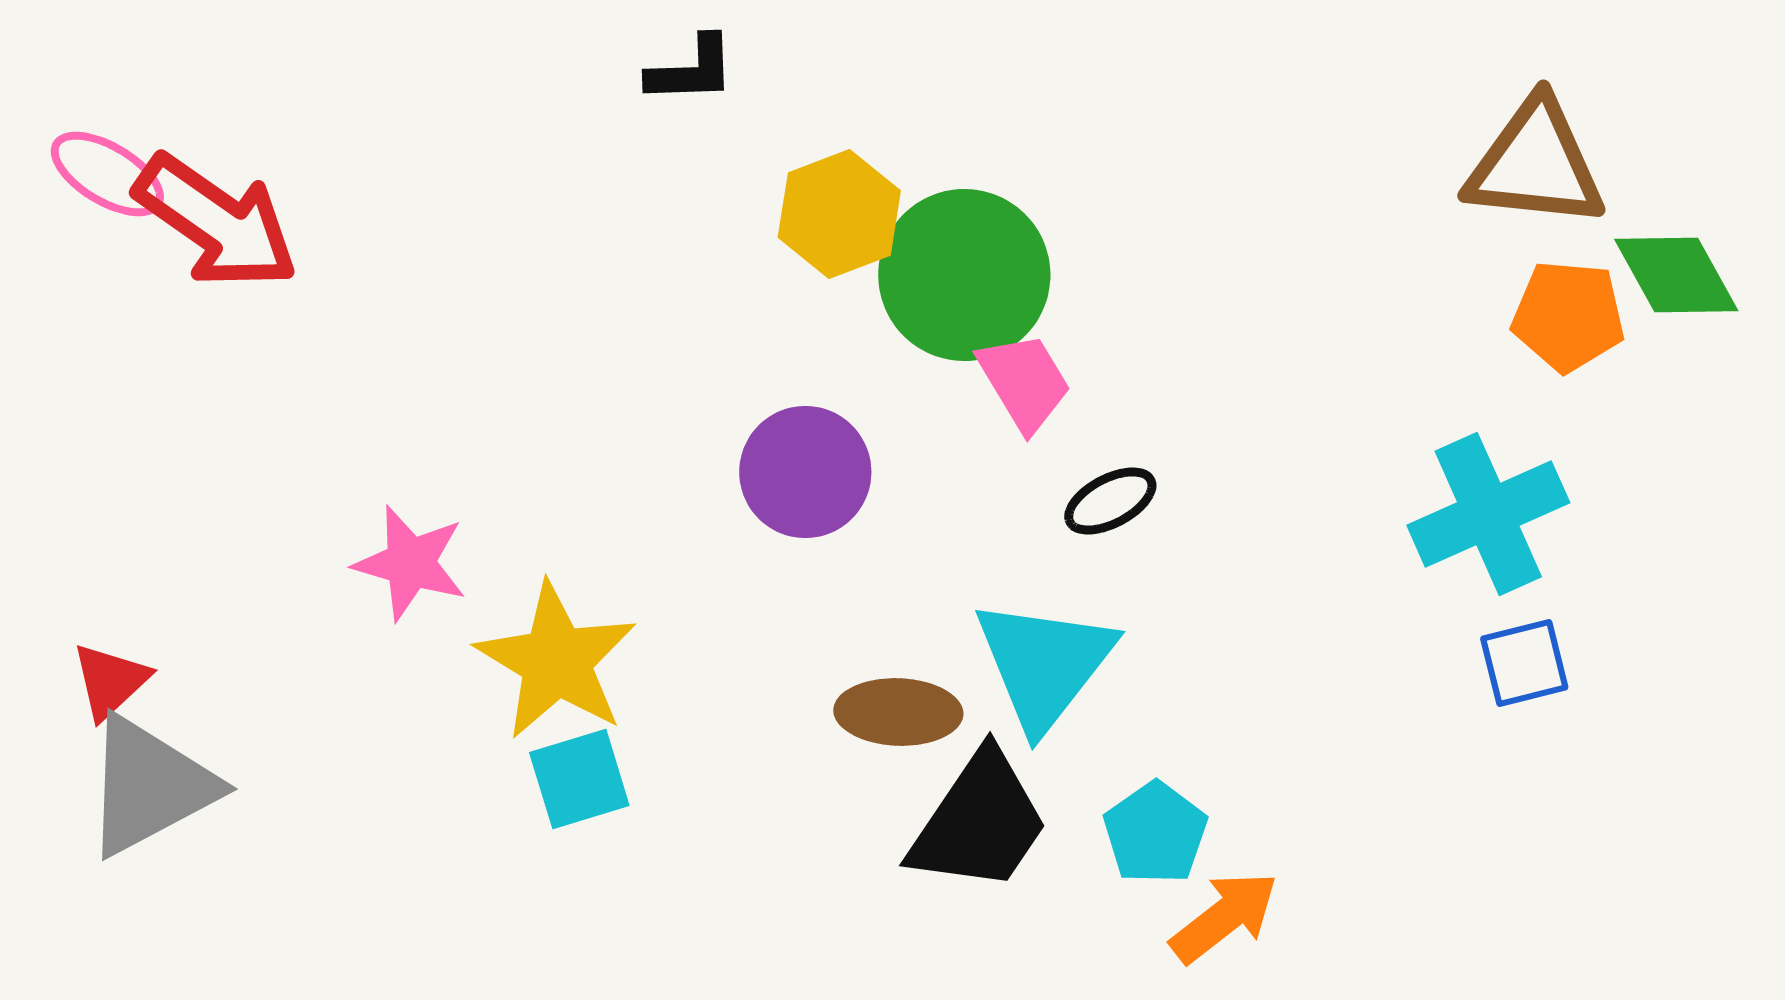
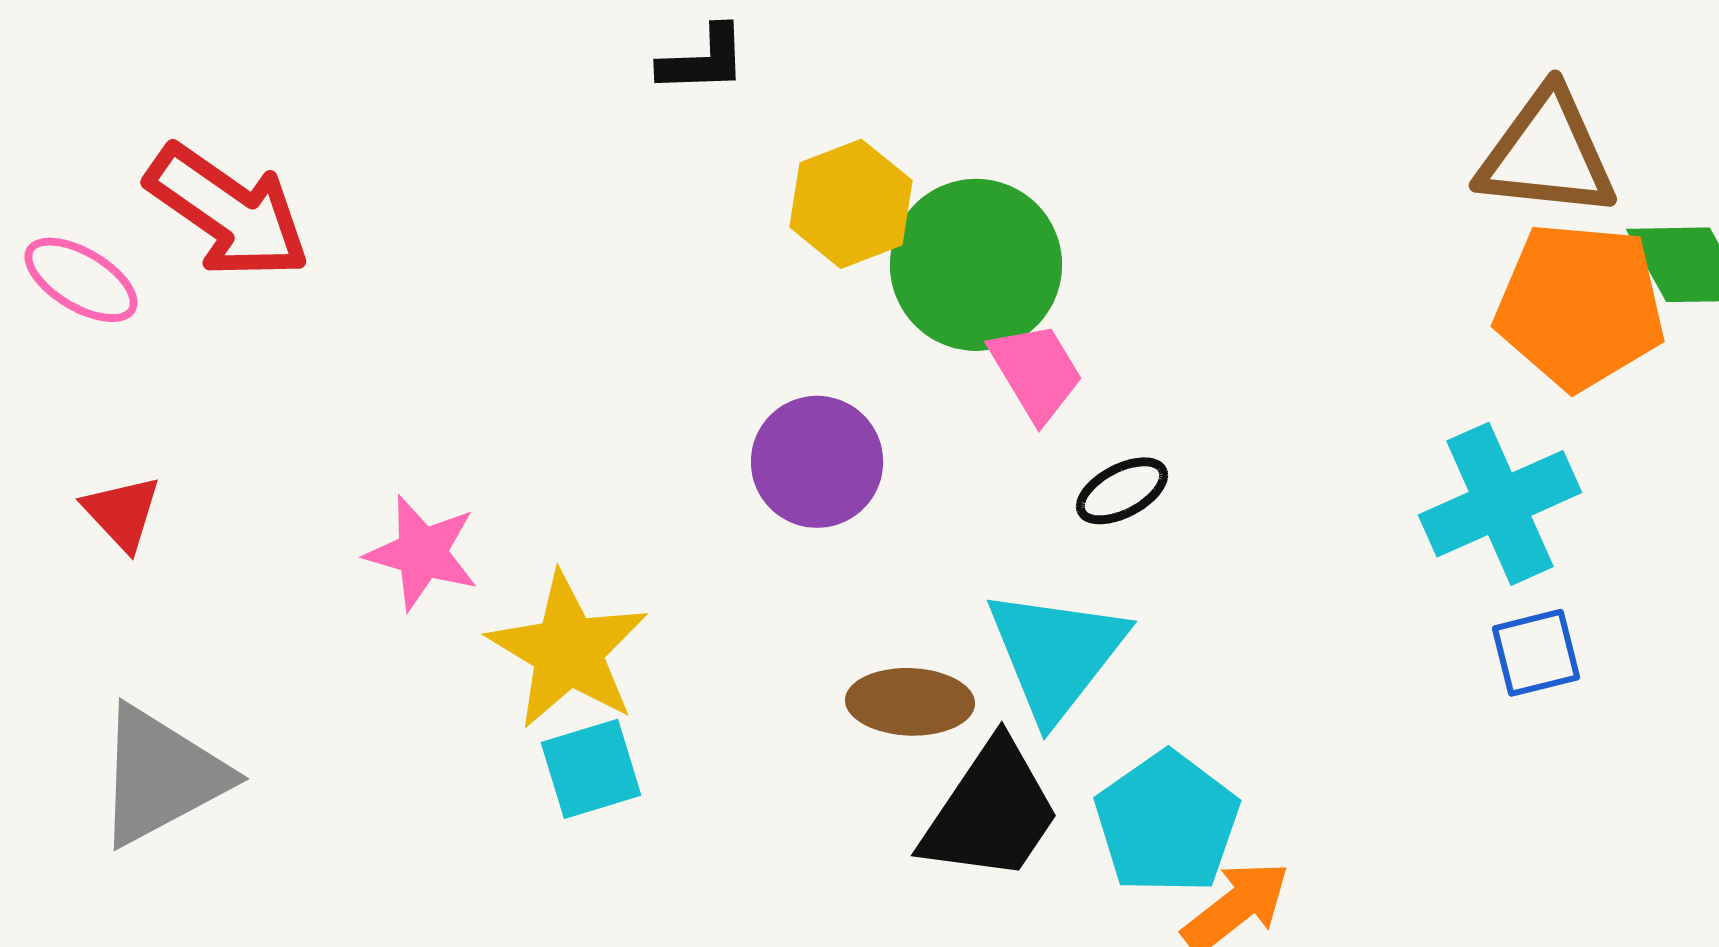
pink ellipse: (107, 174) -> (81, 280), moved
orange pentagon: (1568, 316) -> (1580, 306), size x1.5
red triangle: (110, 681) -> (122, 513), moved, turned -30
cyan pentagon: (1155, 833) -> (1167, 823), size x1.4

